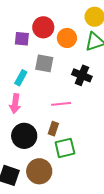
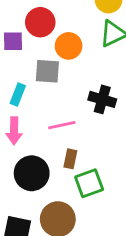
orange circle: (67, 38) -> (69, 46), moved
black cross: (82, 75) -> (102, 99), moved
pink line: (61, 104) -> (62, 125), moved

